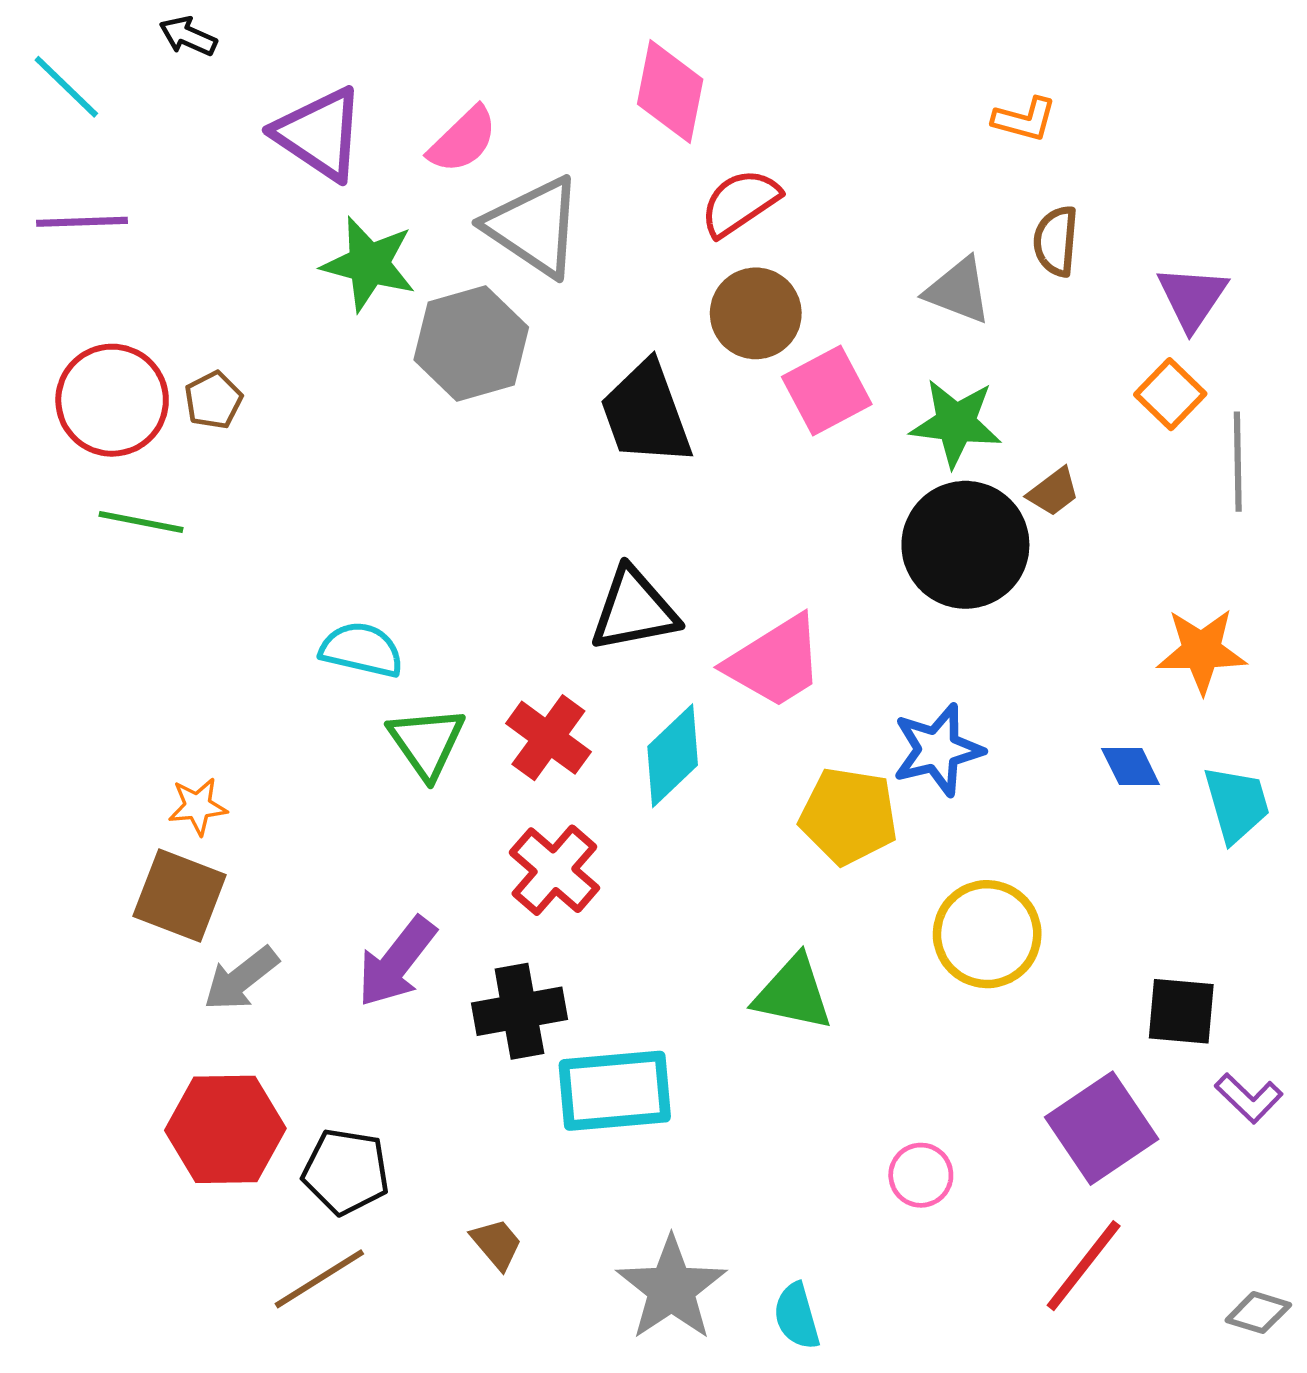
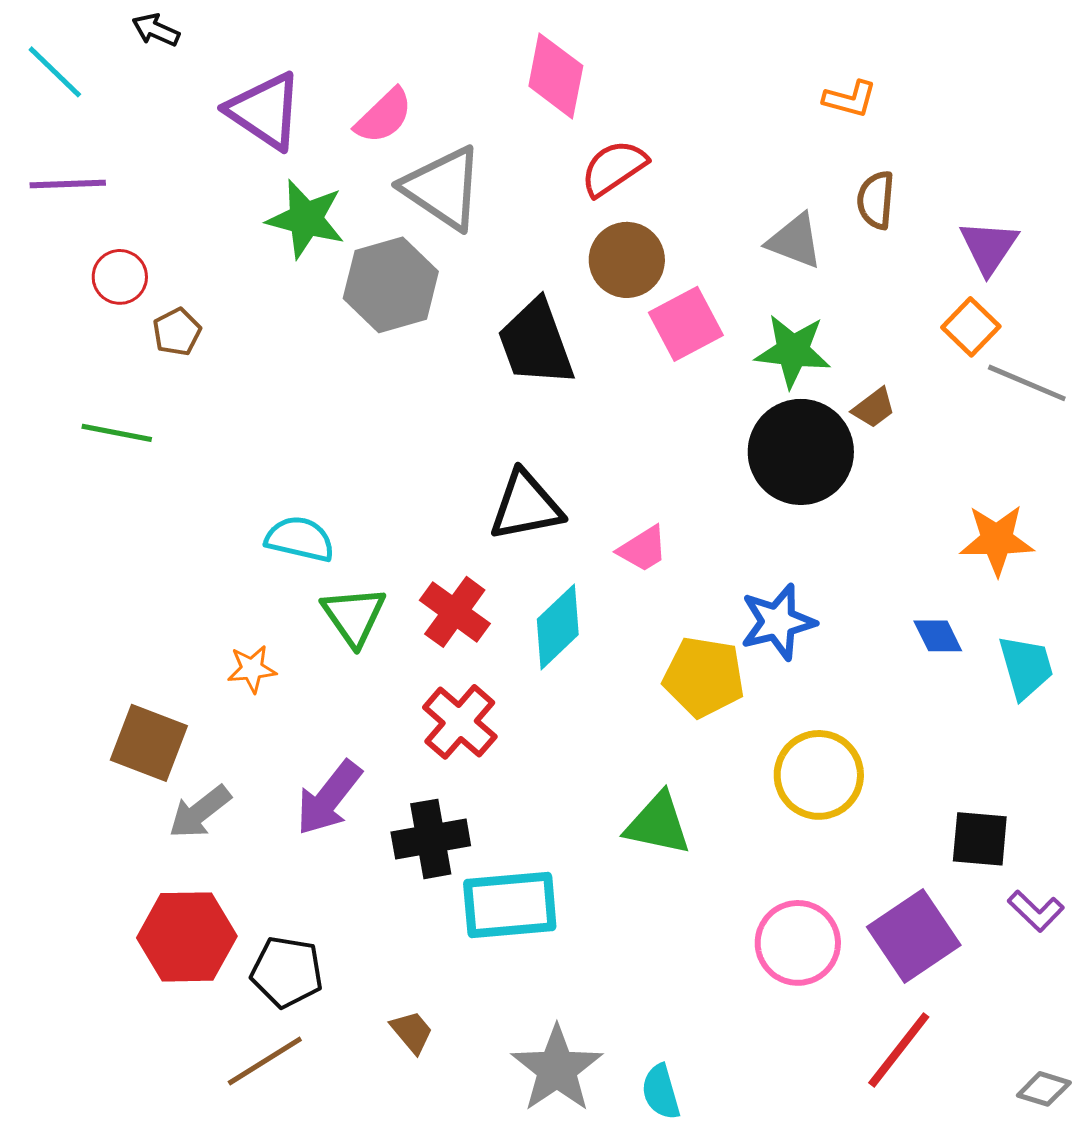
red circle: (112, 400) -> (120, 277), moved, size x0.6
gray line: (1238, 462) -> (1027, 383), turned -66
pink trapezoid: (775, 662) -> (643, 549), size x0.6
orange star: (198, 806) -> (252, 669), moved
pink circle: (921, 1175) -> (798, 943), moved, size x1.6

